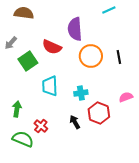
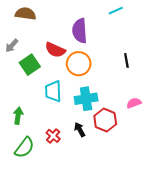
orange circle: (91, 56) -> (79, 64), moved
cyan cross: (81, 93) -> (86, 99), size x1.5
red cross: (41, 126) -> (53, 136), moved
green semicircle: (23, 139) -> (24, 148), turned 105

